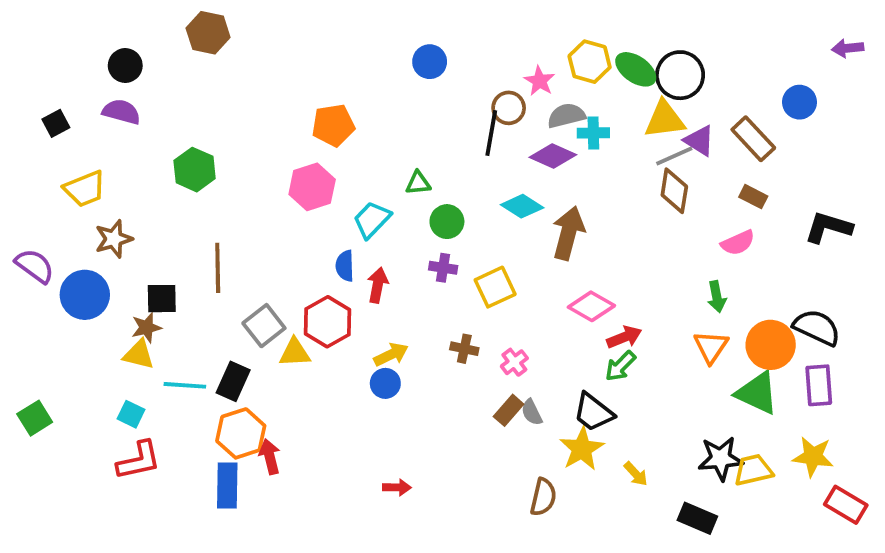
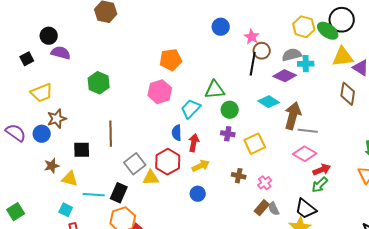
black circle: (125, 66) -> (49, 36), moved
black circle: (680, 75) -> (342, 20), moved
pink star: (539, 81) -> (252, 37), moved
gray line: (674, 156) -> (308, 131), moved, turned 30
green triangle: (418, 183) -> (215, 90), size x1.5
blue circle: (85, 295) -> (42, 134), moved, size x0.7
brown star: (146, 328) -> (52, 166), moved
yellow arrow: (391, 354) -> (201, 166), moved

